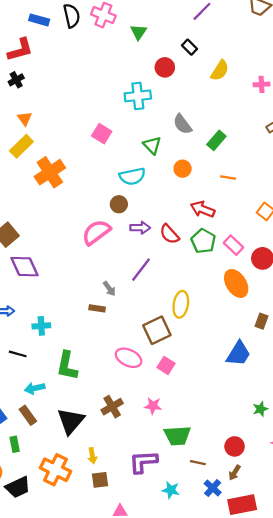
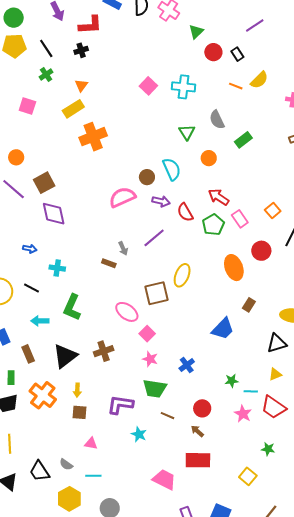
red circle: (165, 67) -> (213, 52), moved
pink square: (102, 134) -> (148, 86), moved
cyan semicircle: (132, 176) -> (172, 169), moved, turned -115
orange line: (228, 178) -> (236, 86), moved
pink rectangle: (233, 245) -> (240, 219), moved
pink square: (166, 365) -> (147, 334), moved
pink star: (153, 406) -> (150, 359), moved
brown rectangle: (28, 415) -> (28, 354), moved
green rectangle: (15, 444) -> (11, 378), moved
brown arrow: (235, 473) -> (197, 431), turned 88
blue cross: (213, 488) -> (187, 365), moved

